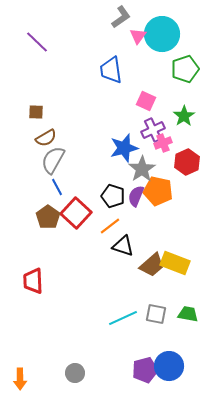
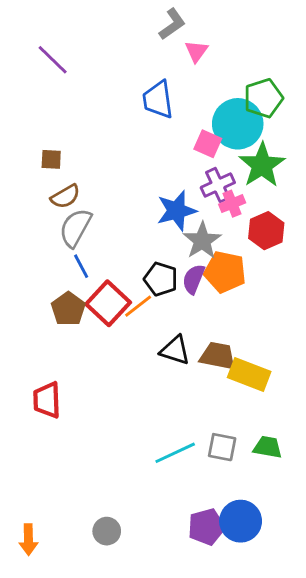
cyan circle: (162, 34) -> (238, 124), moved
green star: (184, 116) -> (262, 165), size x1.5
orange line: (110, 226) -> (138, 306), moved
brown trapezoid: (152, 265) -> (218, 356), moved, turned -128

